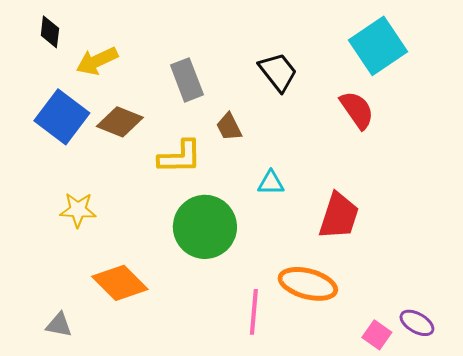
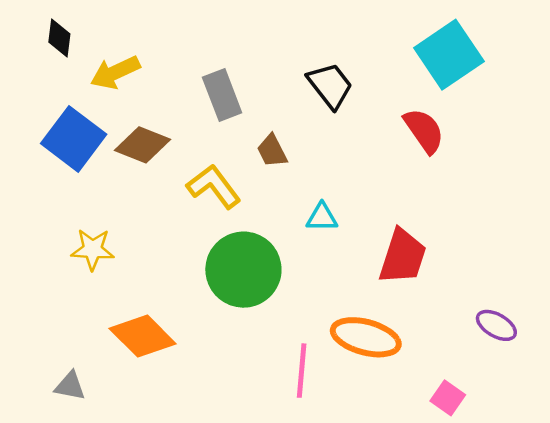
yellow L-shape: (180, 157) -> (214, 186), turned -126
purple ellipse: (417, 323) -> (496, 325), moved

